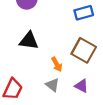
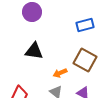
orange arrow: (57, 64) -> (60, 73), turned 96

